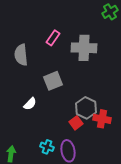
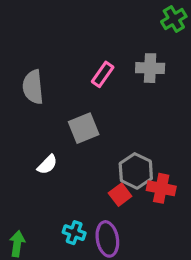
pink rectangle: (53, 38) -> (103, 74), moved
gray cross: (84, 48) -> (150, 68), moved, size x0.7

